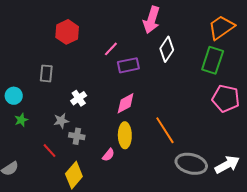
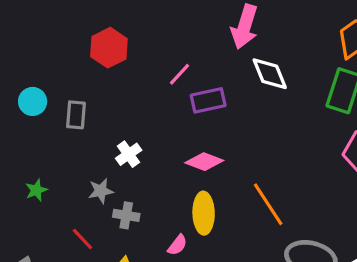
white diamond: (167, 49) -> (270, 74), turned -55
cyan circle: (14, 96) -> (33, 101), moved
pink diamond: (126, 103) -> (204, 162), turned 50

